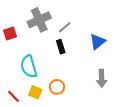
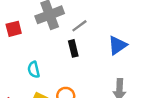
cyan semicircle: (29, 66) -> (34, 70), size x0.6

